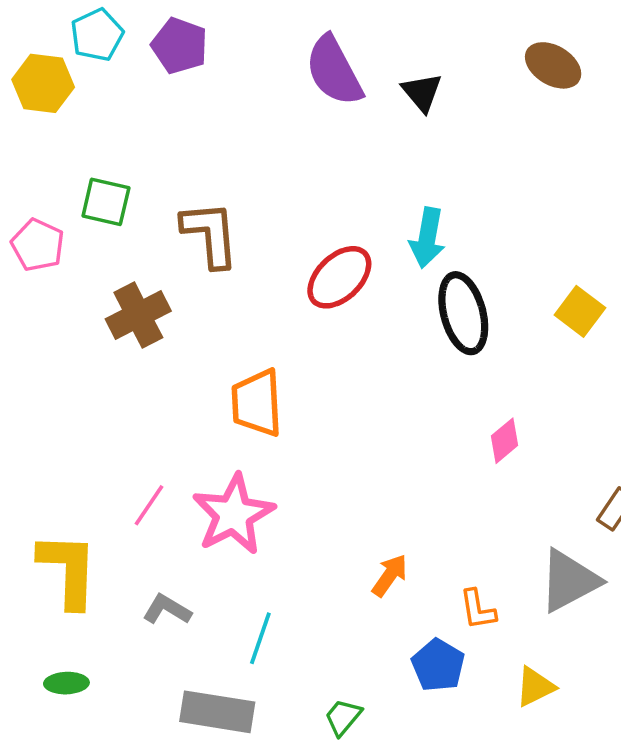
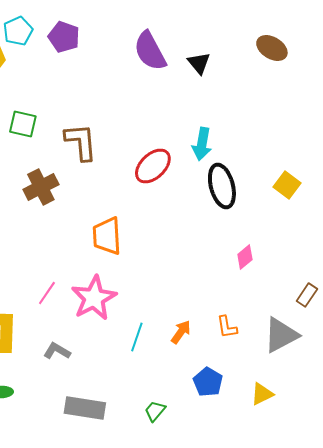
orange L-shape: (478, 609) -> (227, 327), moved
cyan line: (260, 638) -> (137, 337), moved

